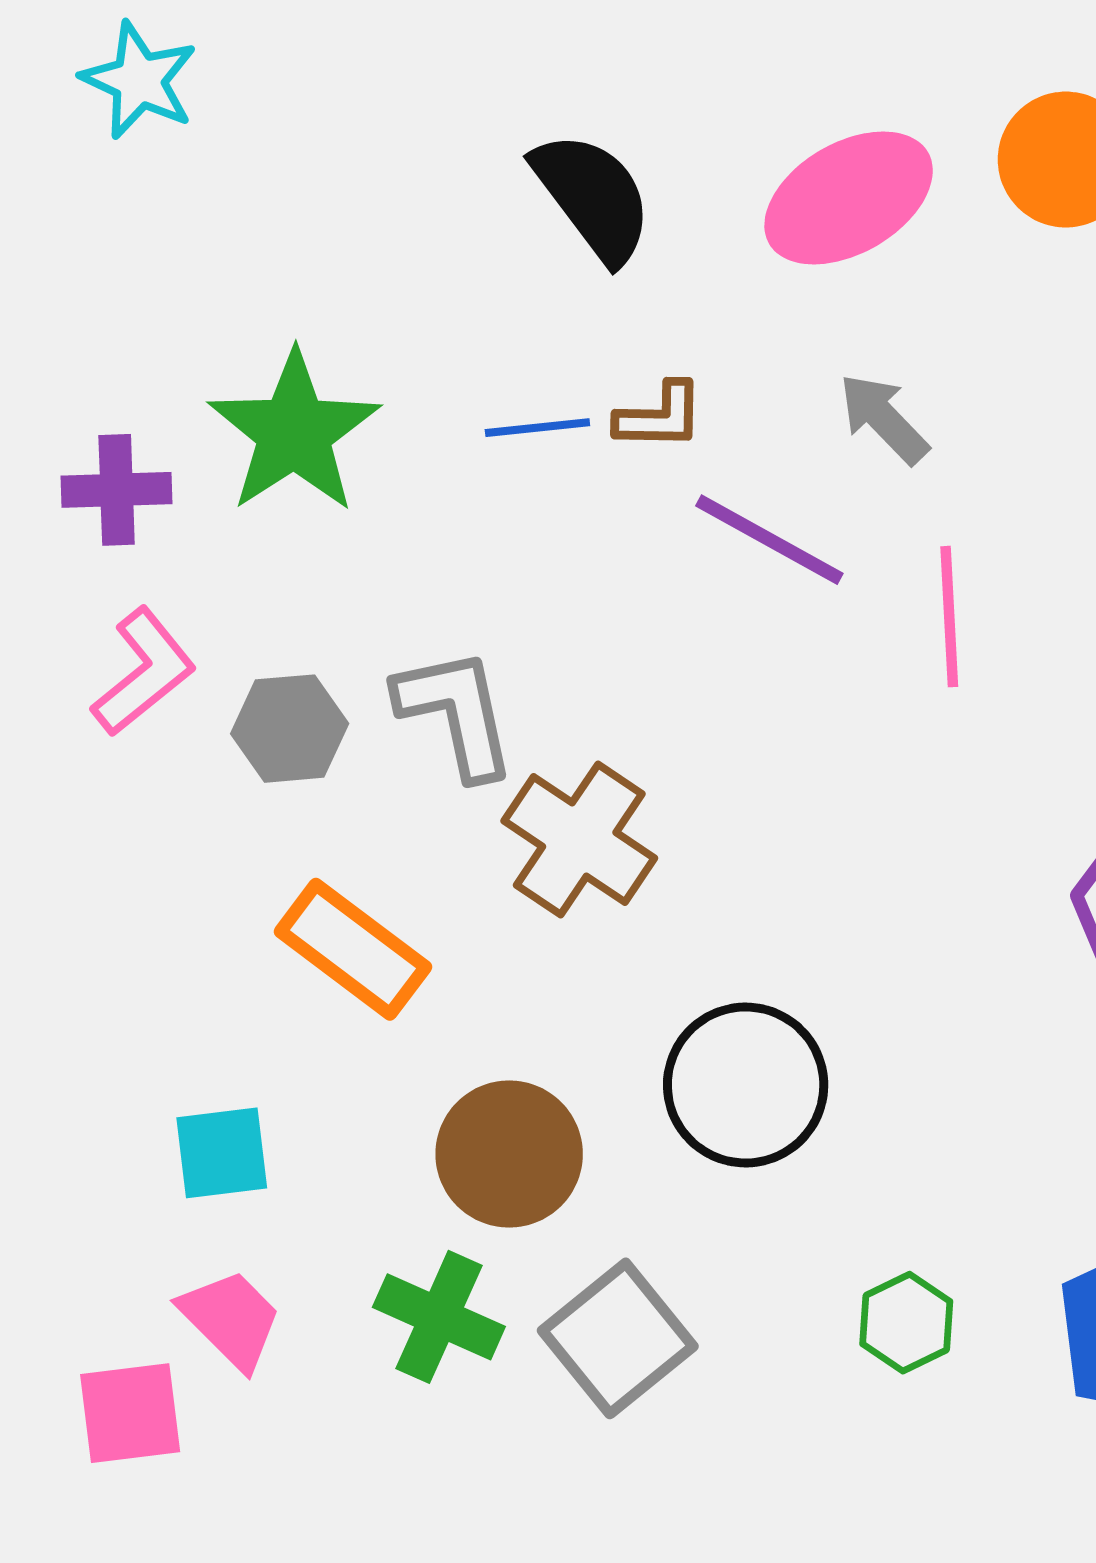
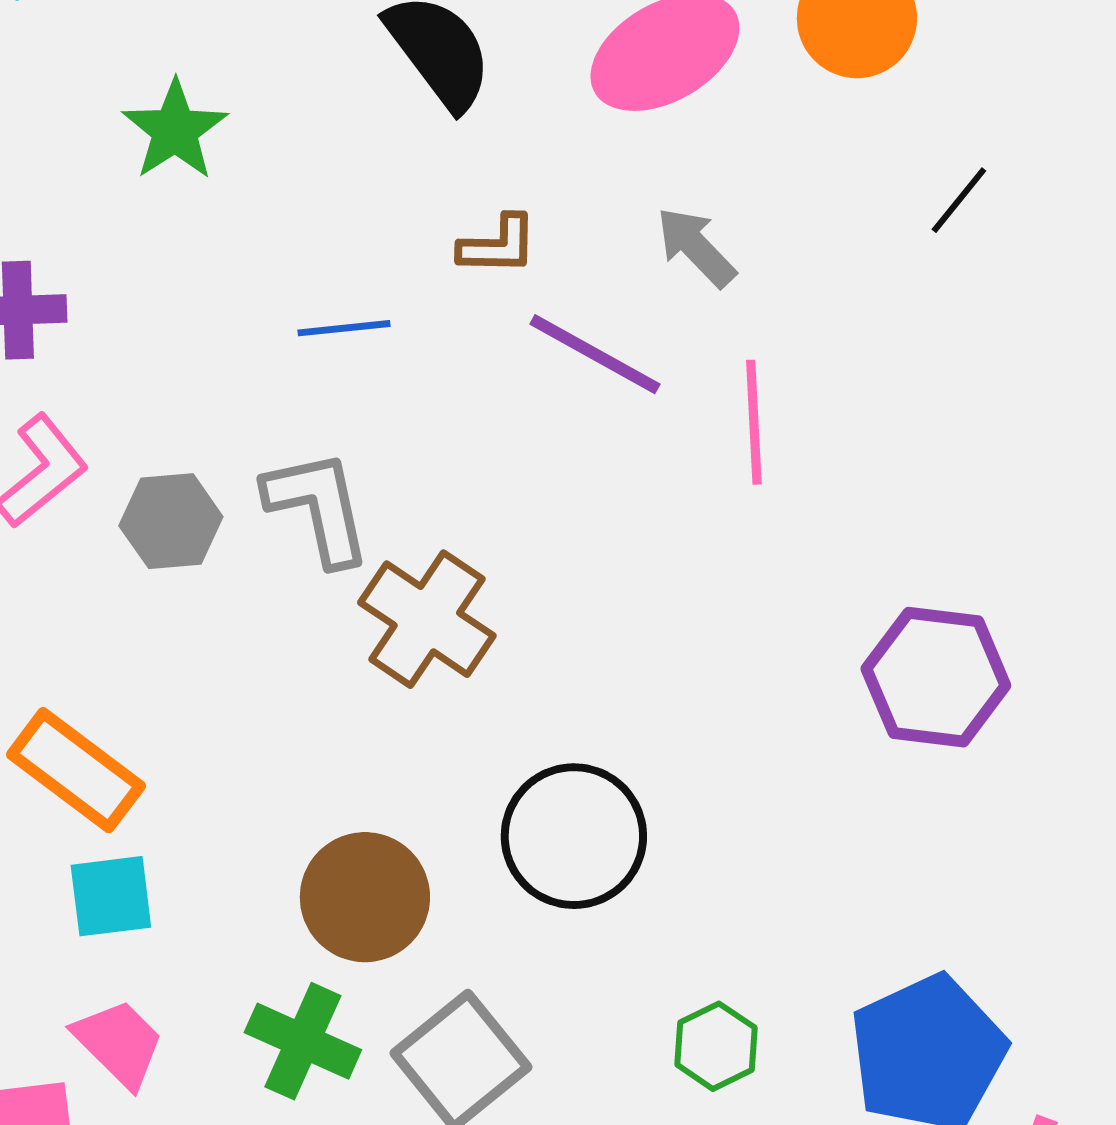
blue line: (537, 428) -> (344, 328), moved
green star: (294, 432) -> (175, 130), moved, size x0.7
orange rectangle: (353, 949) -> (76, 770), moved

